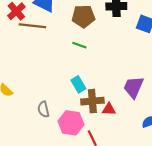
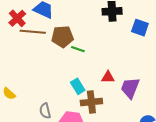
brown pentagon: (83, 16) -> (62, 37), moved
red triangle: (109, 109) -> (108, 77), moved

